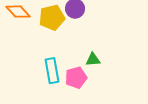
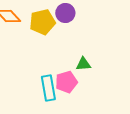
cyan rectangle: (52, 71) -> (48, 88), moved

